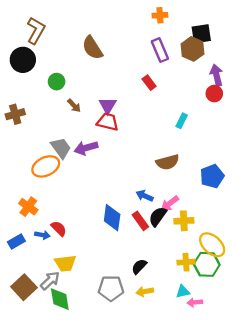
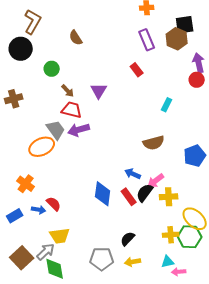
brown semicircle: (92, 48) -> (76, 38), moved, size x0.7
red trapezoid: (108, 122) -> (72, 110), moved

